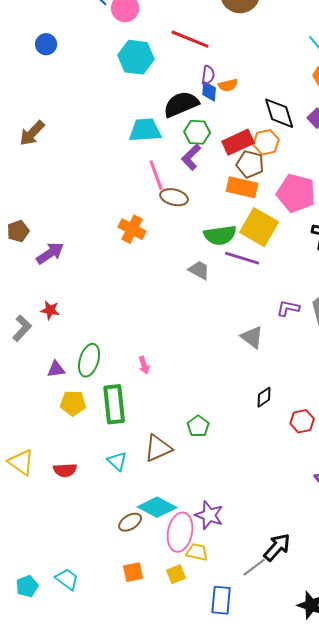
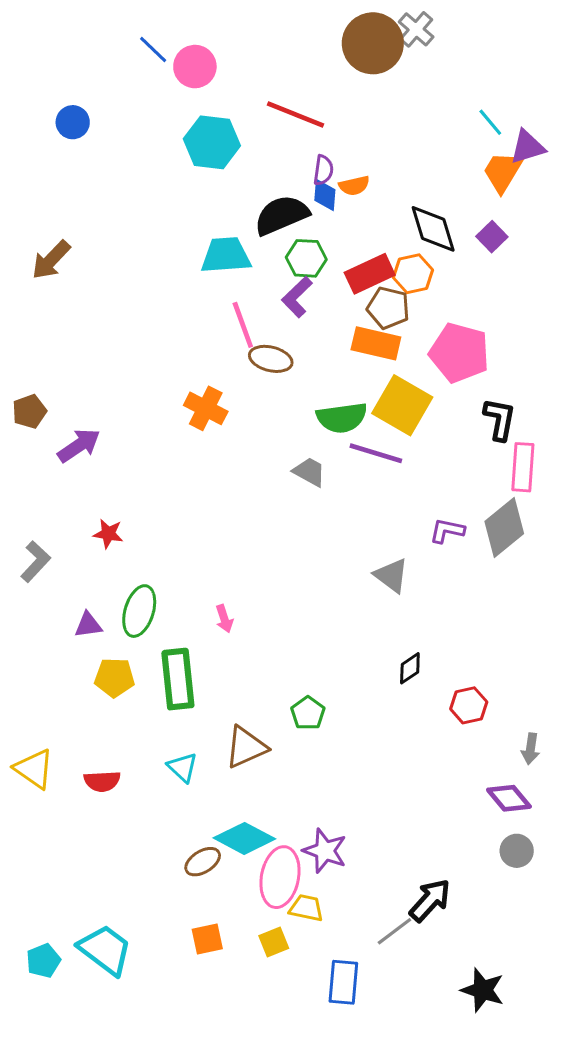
red star: (50, 310) -> (108, 534), moved
cyan trapezoid: (67, 579) -> (105, 950), size x1.5

